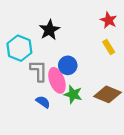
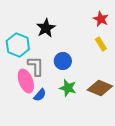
pink ellipse: (57, 80) -> (26, 81), moved
blue semicircle: (43, 102) -> (40, 95), turned 96

